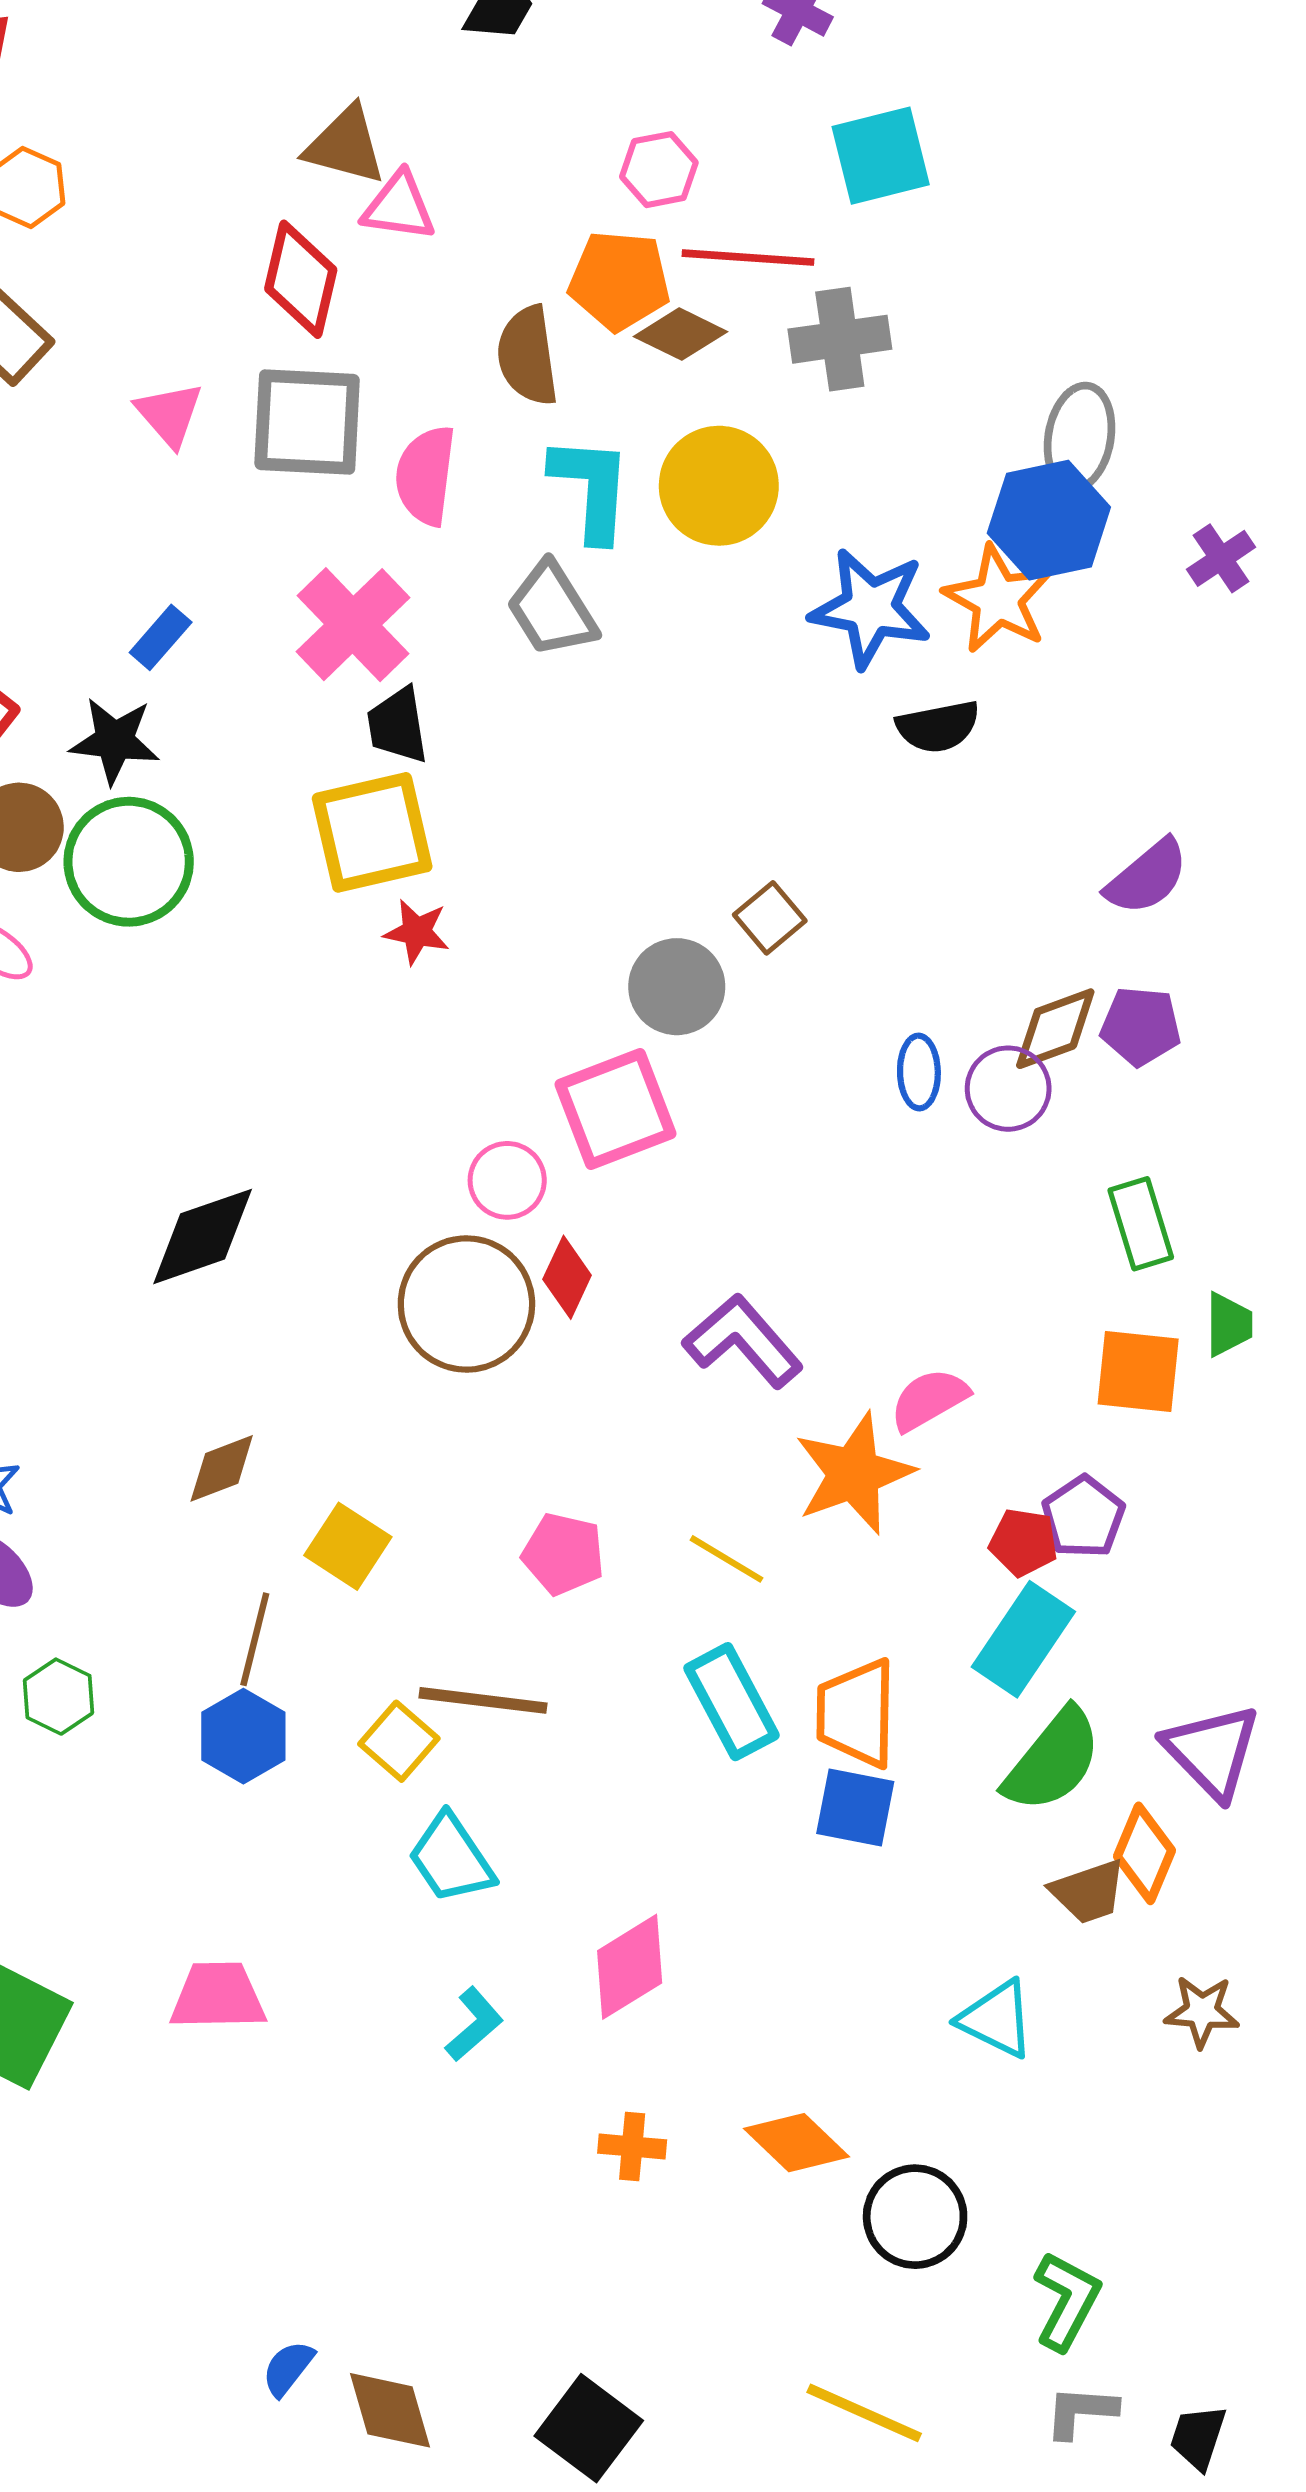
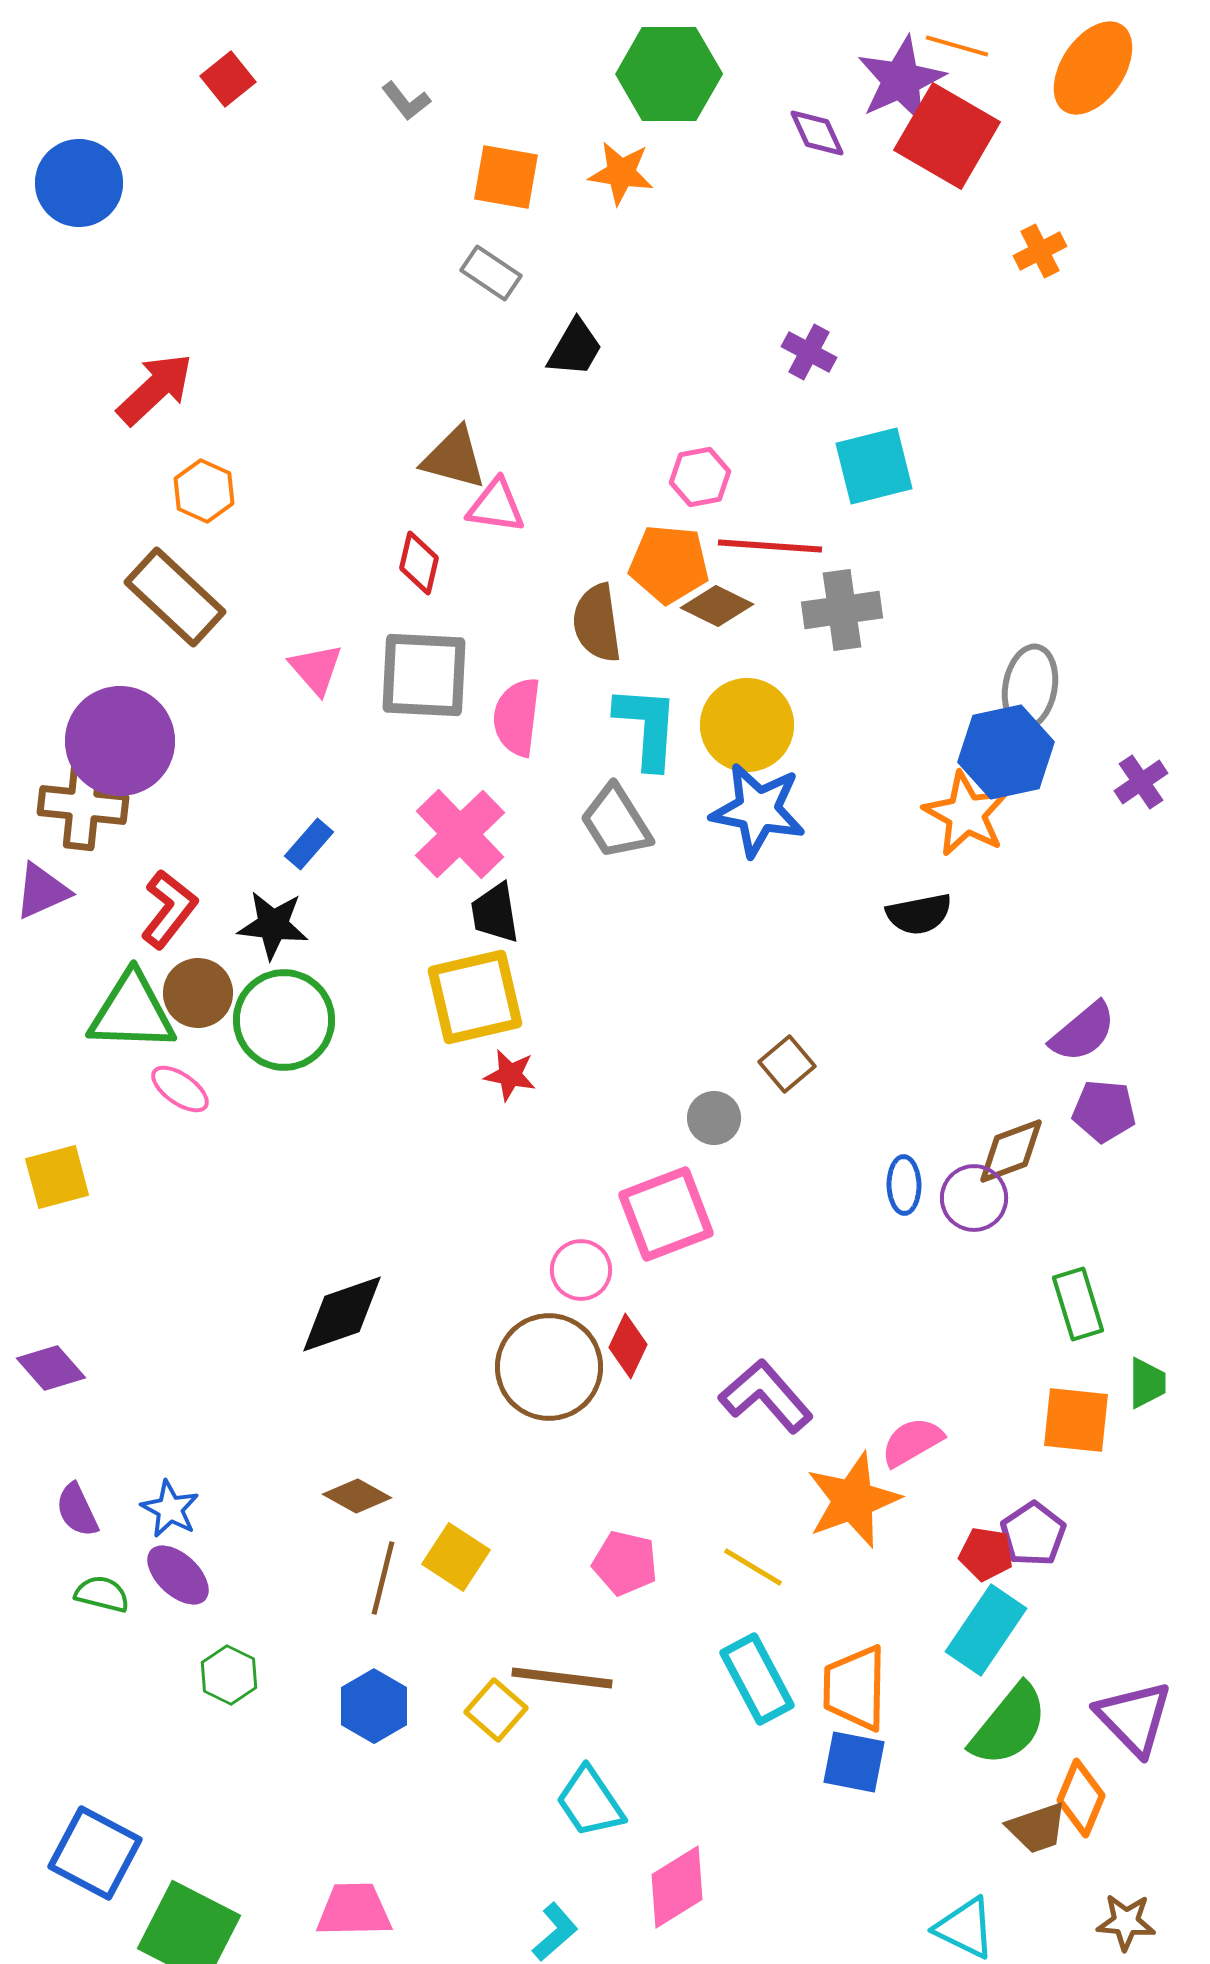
red diamond: (301, 279) -> (419, 563), size x0.7
blue star: (870, 608) -> (758, 810), moved
gray circle: (677, 987) -> (714, 1118), size x0.7
purple pentagon: (1141, 1026) -> (1104, 1111), moved
brown diamond: (222, 1468) -> (357, 1496), turned 50
brown line: (255, 1639) -> (383, 1578), moved
cyan trapezoid: (451, 1858) -> (590, 1802), moved

